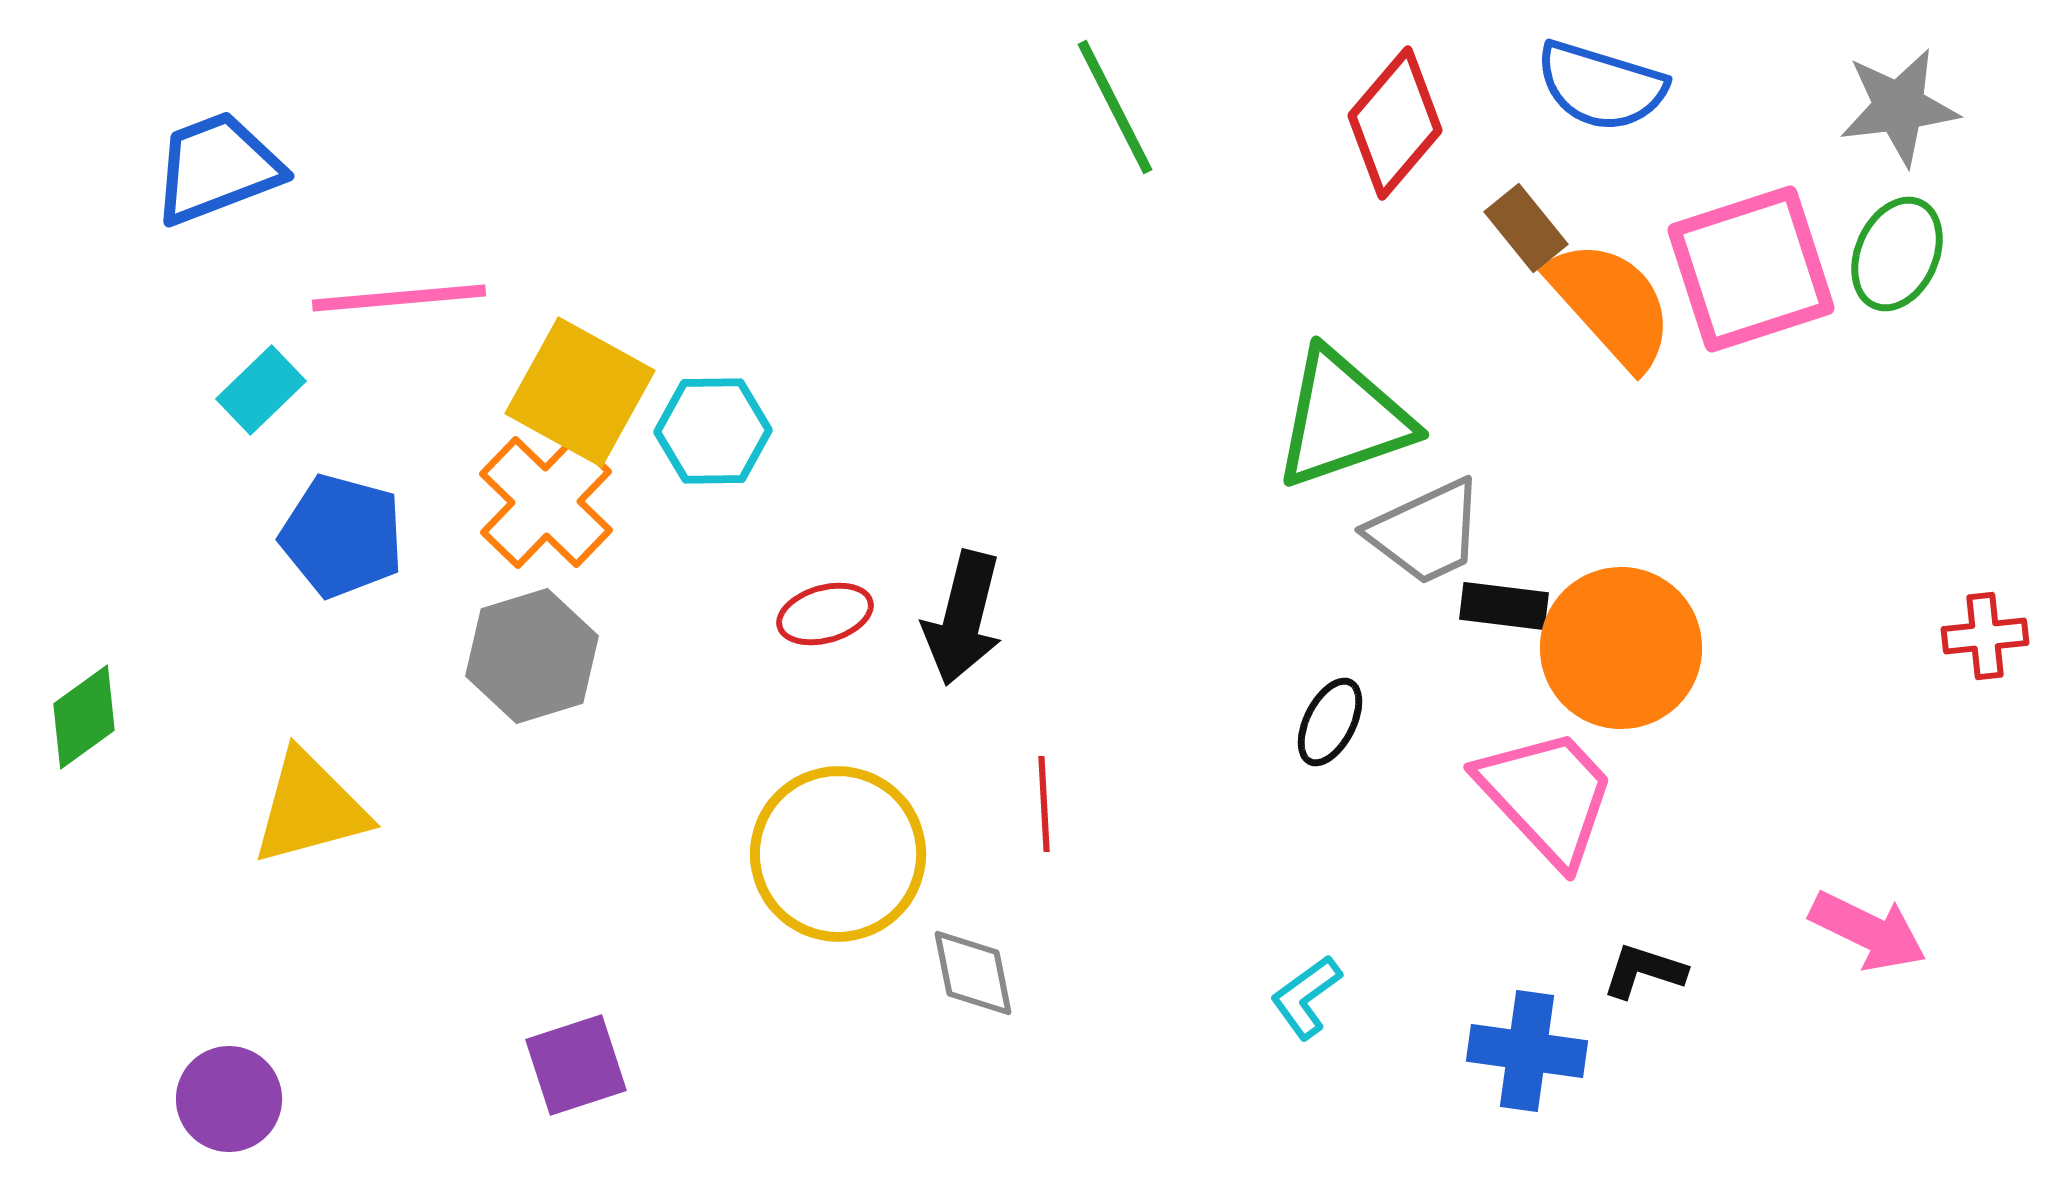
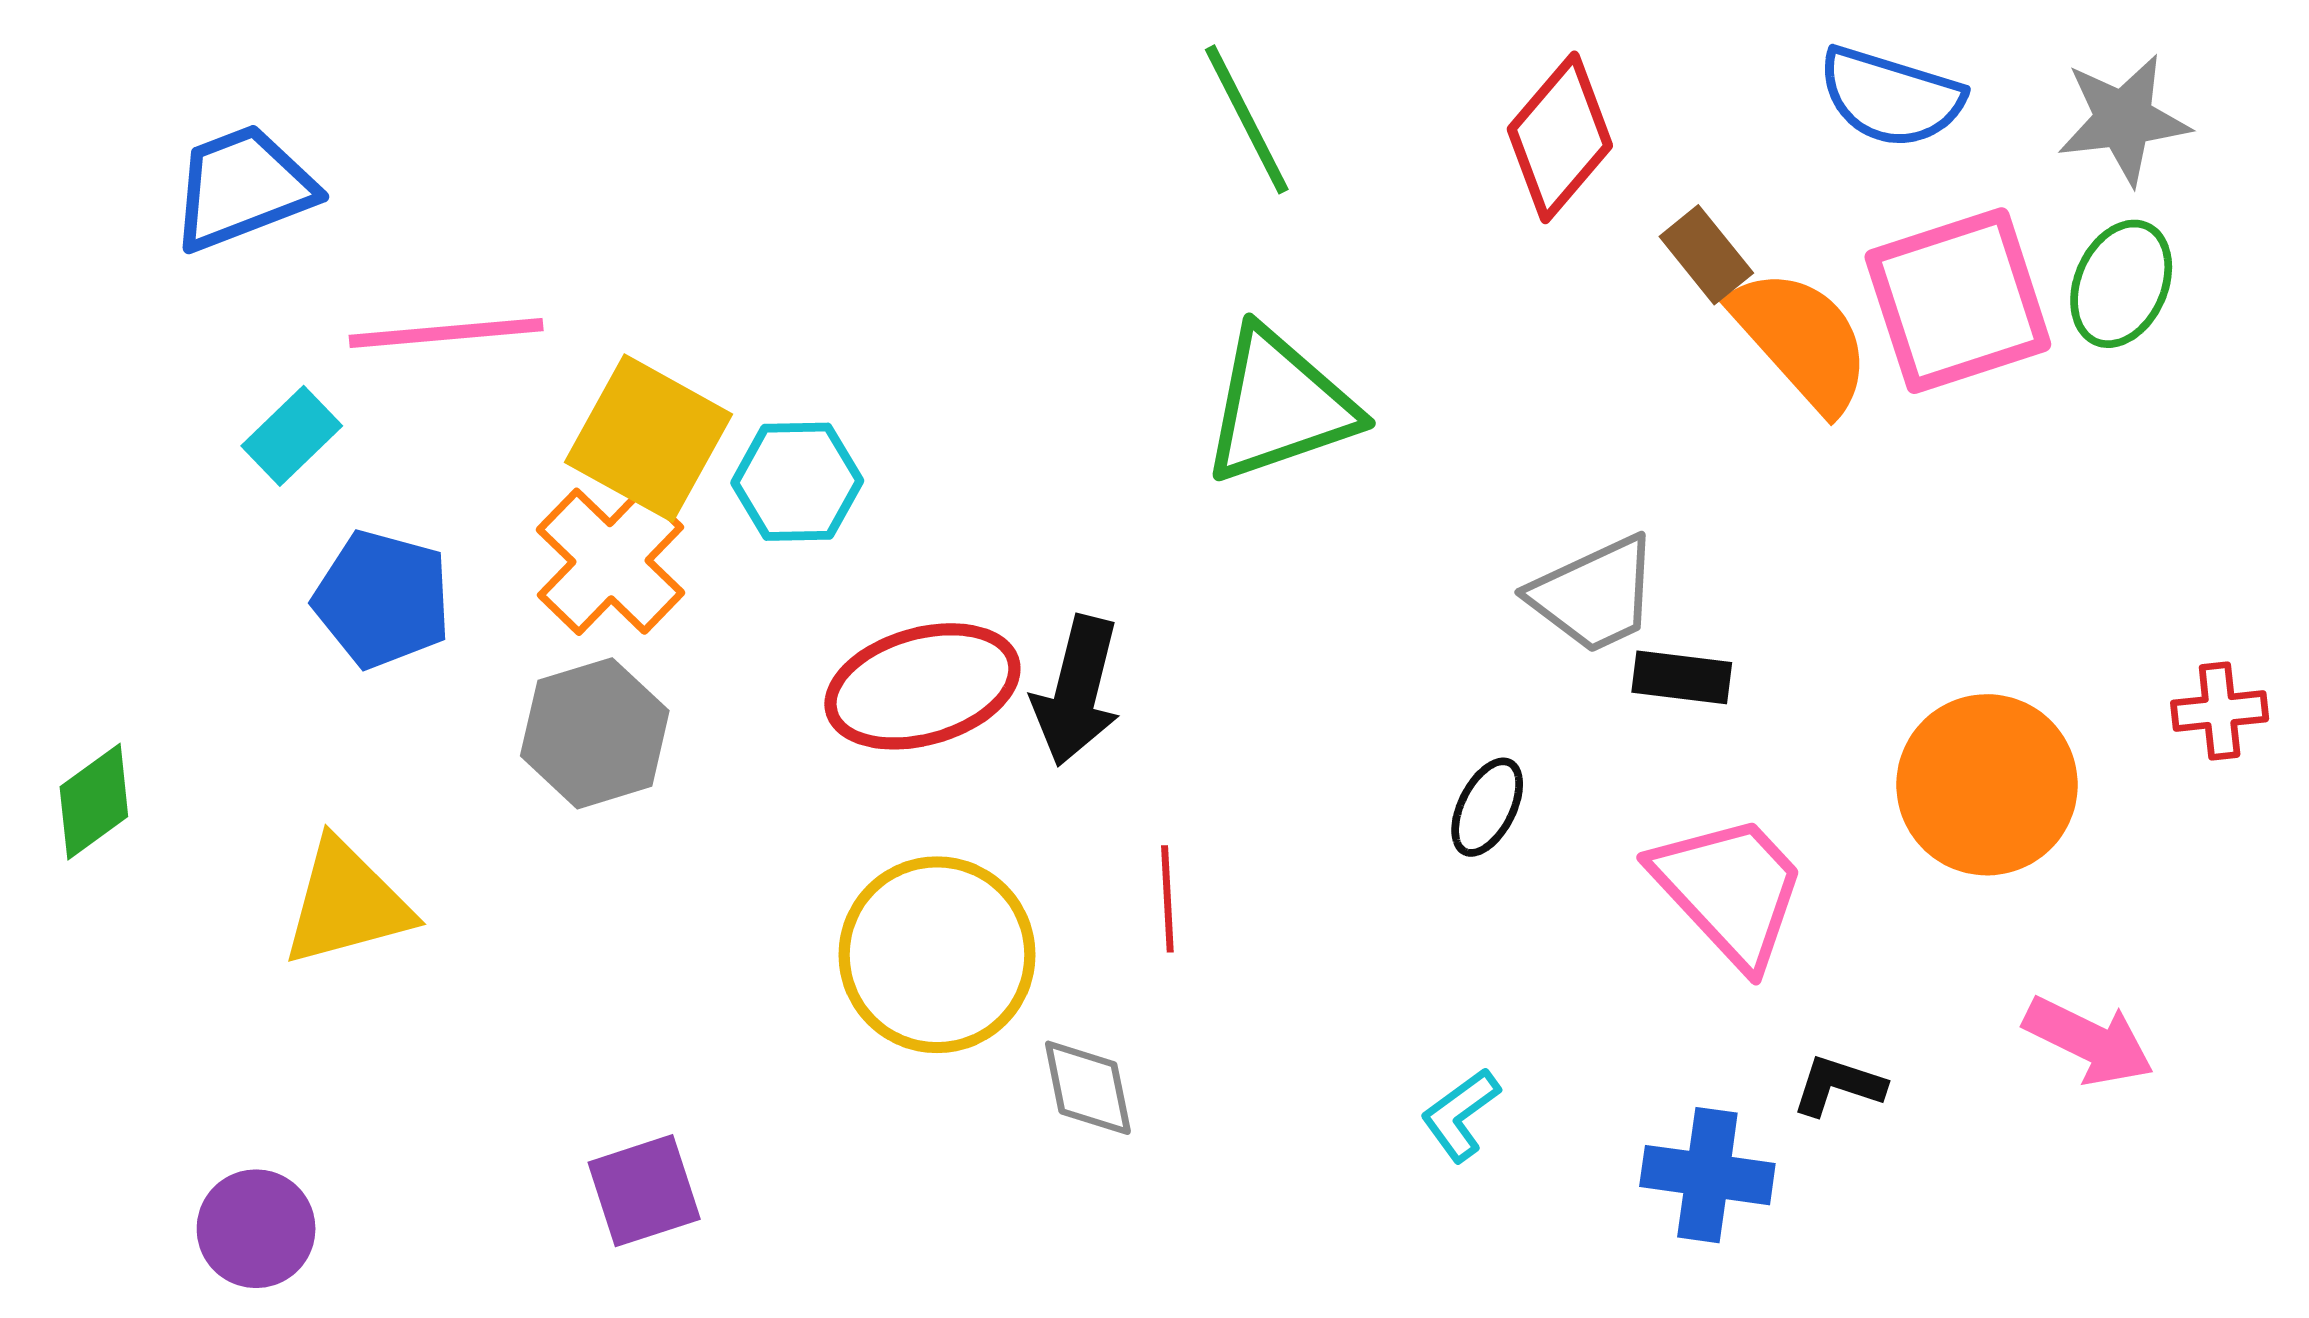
blue semicircle: (1601, 86) -> (1891, 97), moved
green triangle: (1343, 419) -> (1279, 406), moved
red ellipse: (825, 614) -> (922, 686), size x1.8
orange circle: (1621, 648) -> (1987, 785), moved

